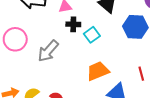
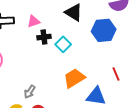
gray arrow: (48, 51) -> (30, 92), moved, size x0.6

